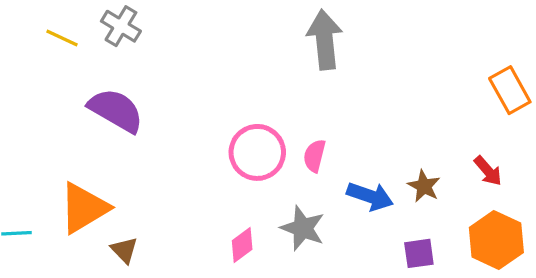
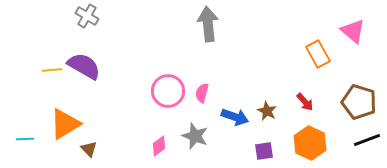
yellow line: (62, 38) -> (52, 70), moved, turned -30

